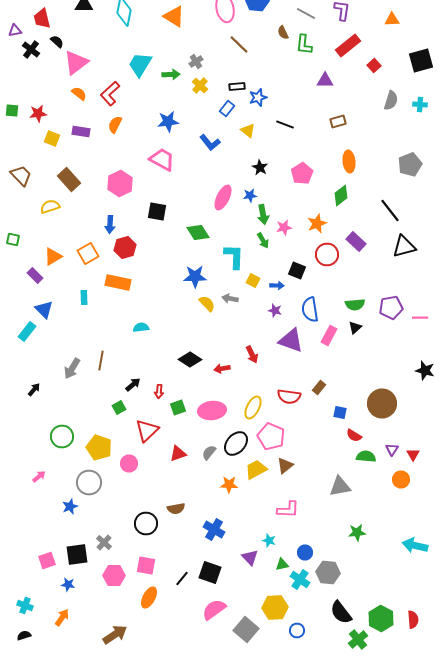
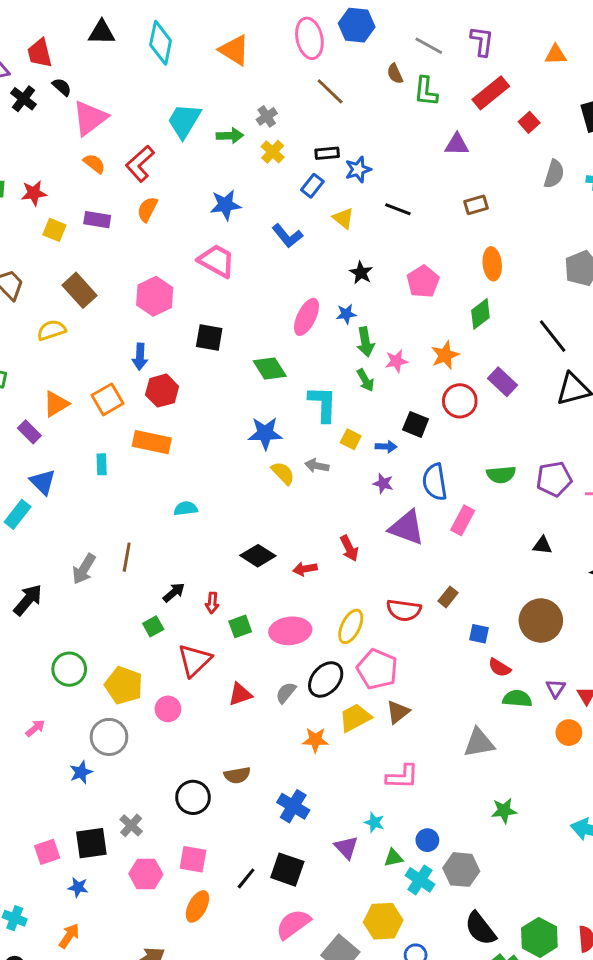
black triangle: (355, 328) -> (542, 545), moved, turned 48
black arrow: (34, 390) -> (28, 600), size x1.6

